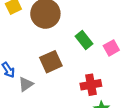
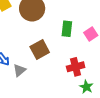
green rectangle: (84, 40) -> (67, 29), turned 49

